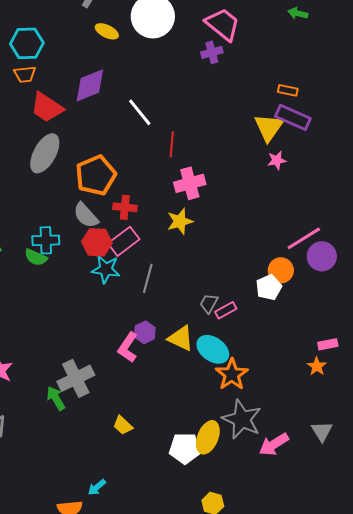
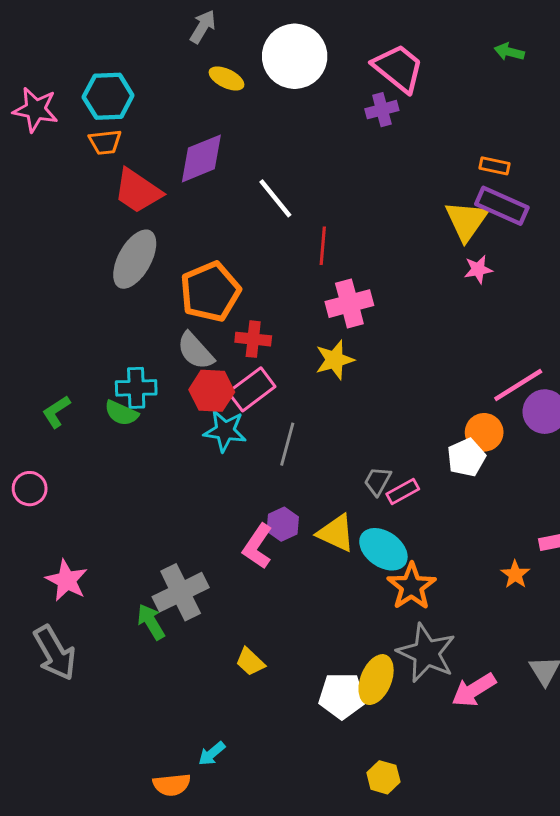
orange star: (317, 366) -> (515, 574), moved

